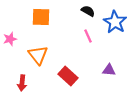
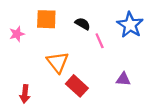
black semicircle: (88, 11) -> (83, 24), moved
pink star: (10, 39) -> (17, 34), moved
orange triangle: (38, 55) -> (58, 62), moved

